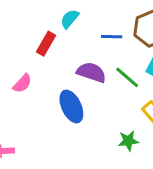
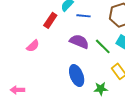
blue line: (112, 37) -> (84, 16), moved
blue ellipse: (71, 106) -> (77, 75), moved

